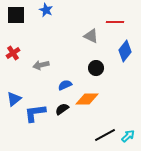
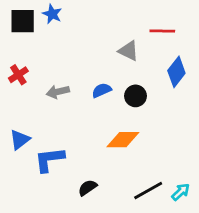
blue star: (46, 10) -> (52, 14), moved
blue semicircle: (65, 85) -> (102, 90), moved
black semicircle: (62, 109) -> (88, 188), moved

